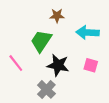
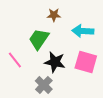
pink square: (91, 65) -> (86, 62), size x1.6

